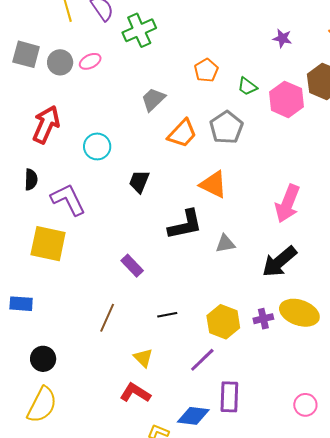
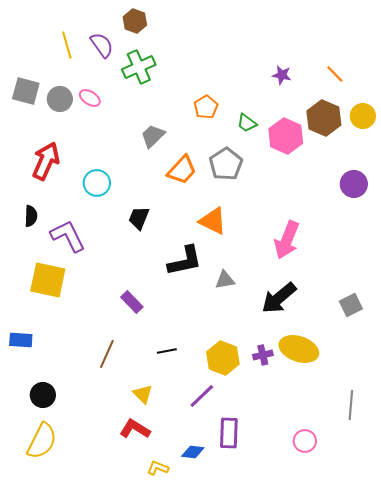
pink ellipse: (90, 61) -> (90, 98), turned 60
blue diamond: (193, 416) -> (193, 452), size x0.7

